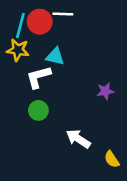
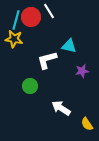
white line: (63, 14) -> (49, 11), turned 56
cyan triangle: (55, 56) -> (69, 46), moved
white L-shape: (38, 77) -> (47, 60), moved

